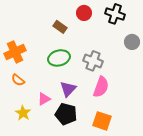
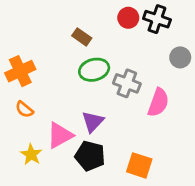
red circle: (84, 13) -> (128, 18), moved
green ellipse: (59, 58) -> (94, 70), moved
pink semicircle: (101, 87) -> (158, 103), moved
pink triangle: (44, 99) -> (60, 135), size x1.5

